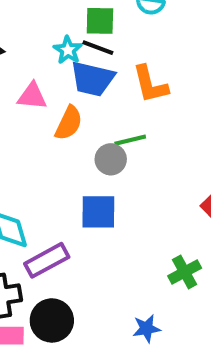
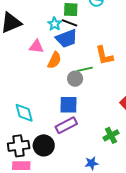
blue trapezoid: (92, 79) -> (67, 38), turned -35
orange L-shape: (150, 84) -> (104, 56), moved
purple rectangle: (47, 260) -> (66, 125), moved
black circle: (52, 320) -> (44, 145), moved

